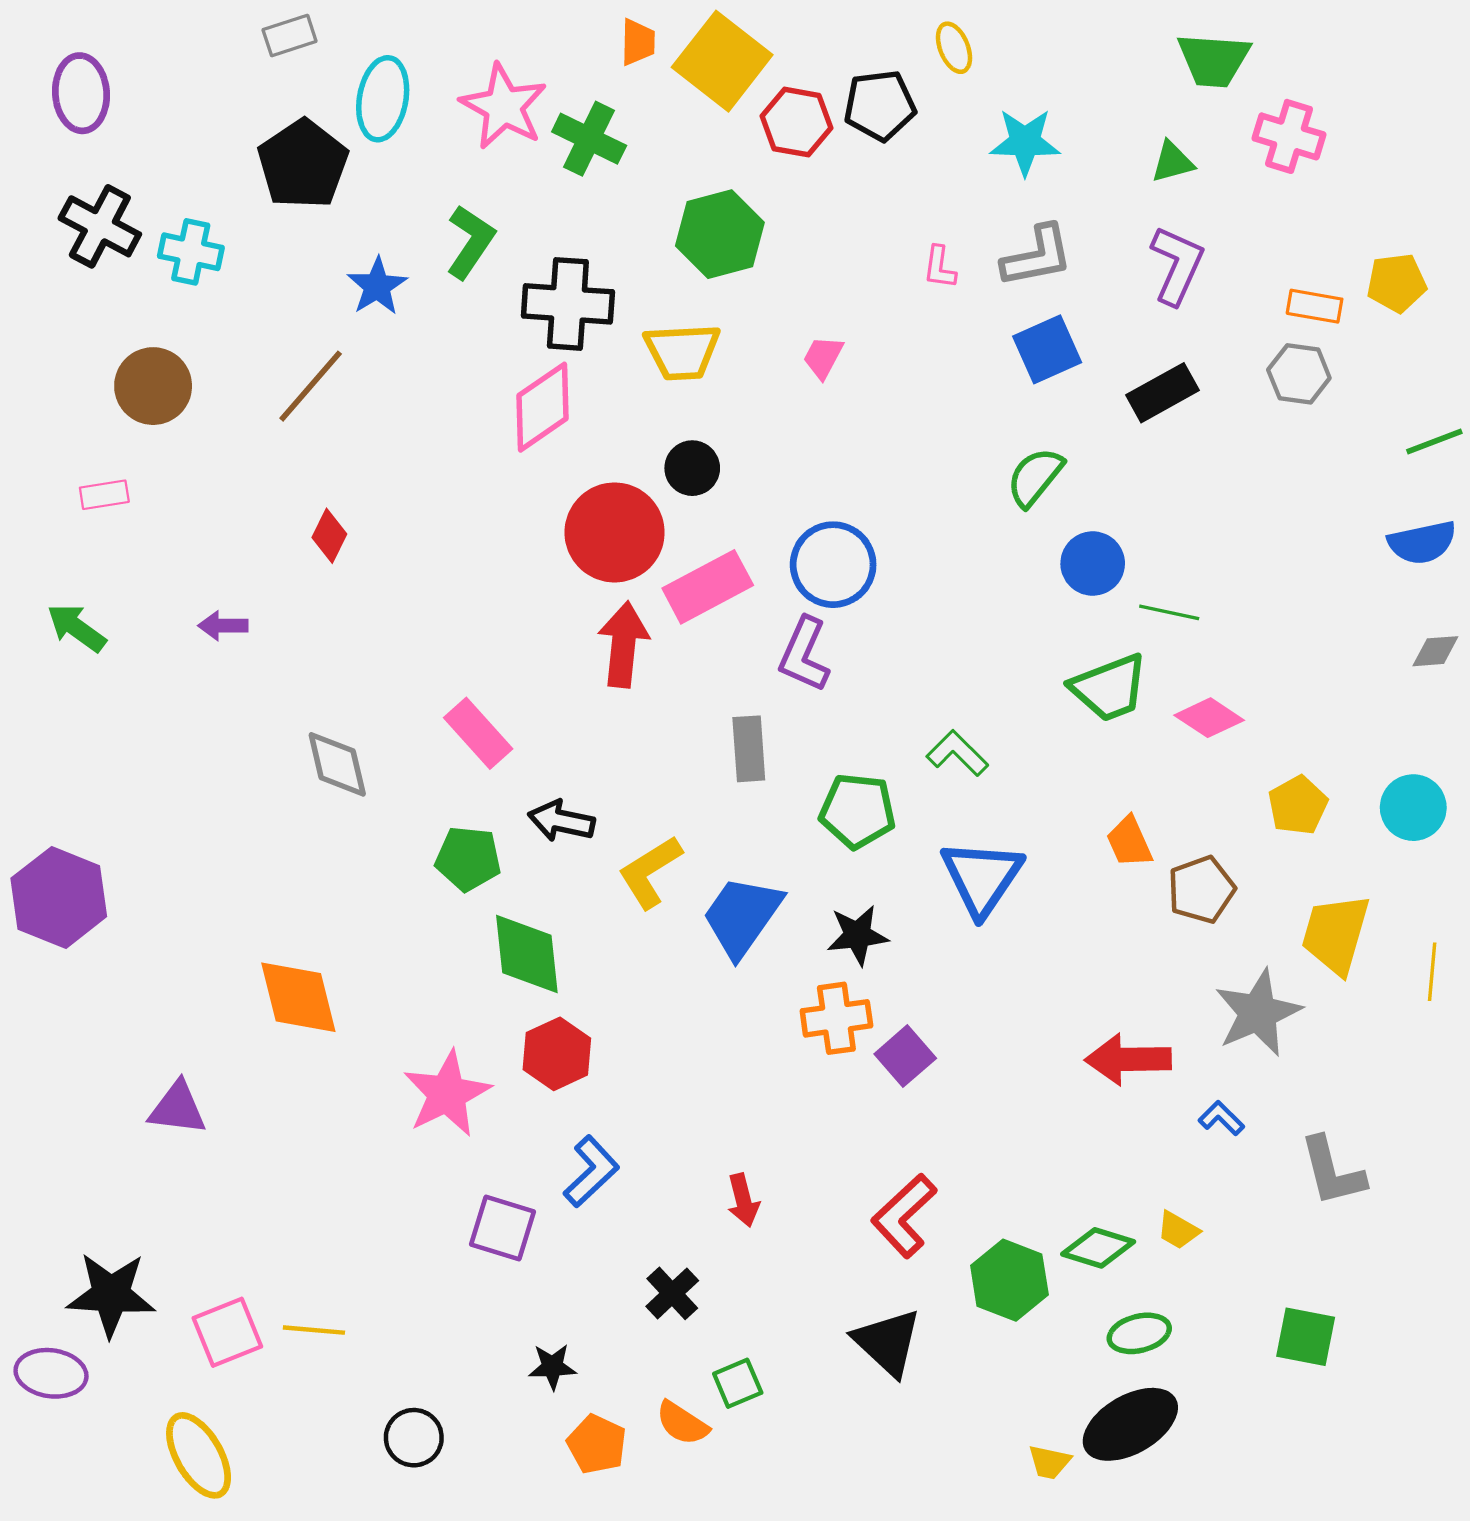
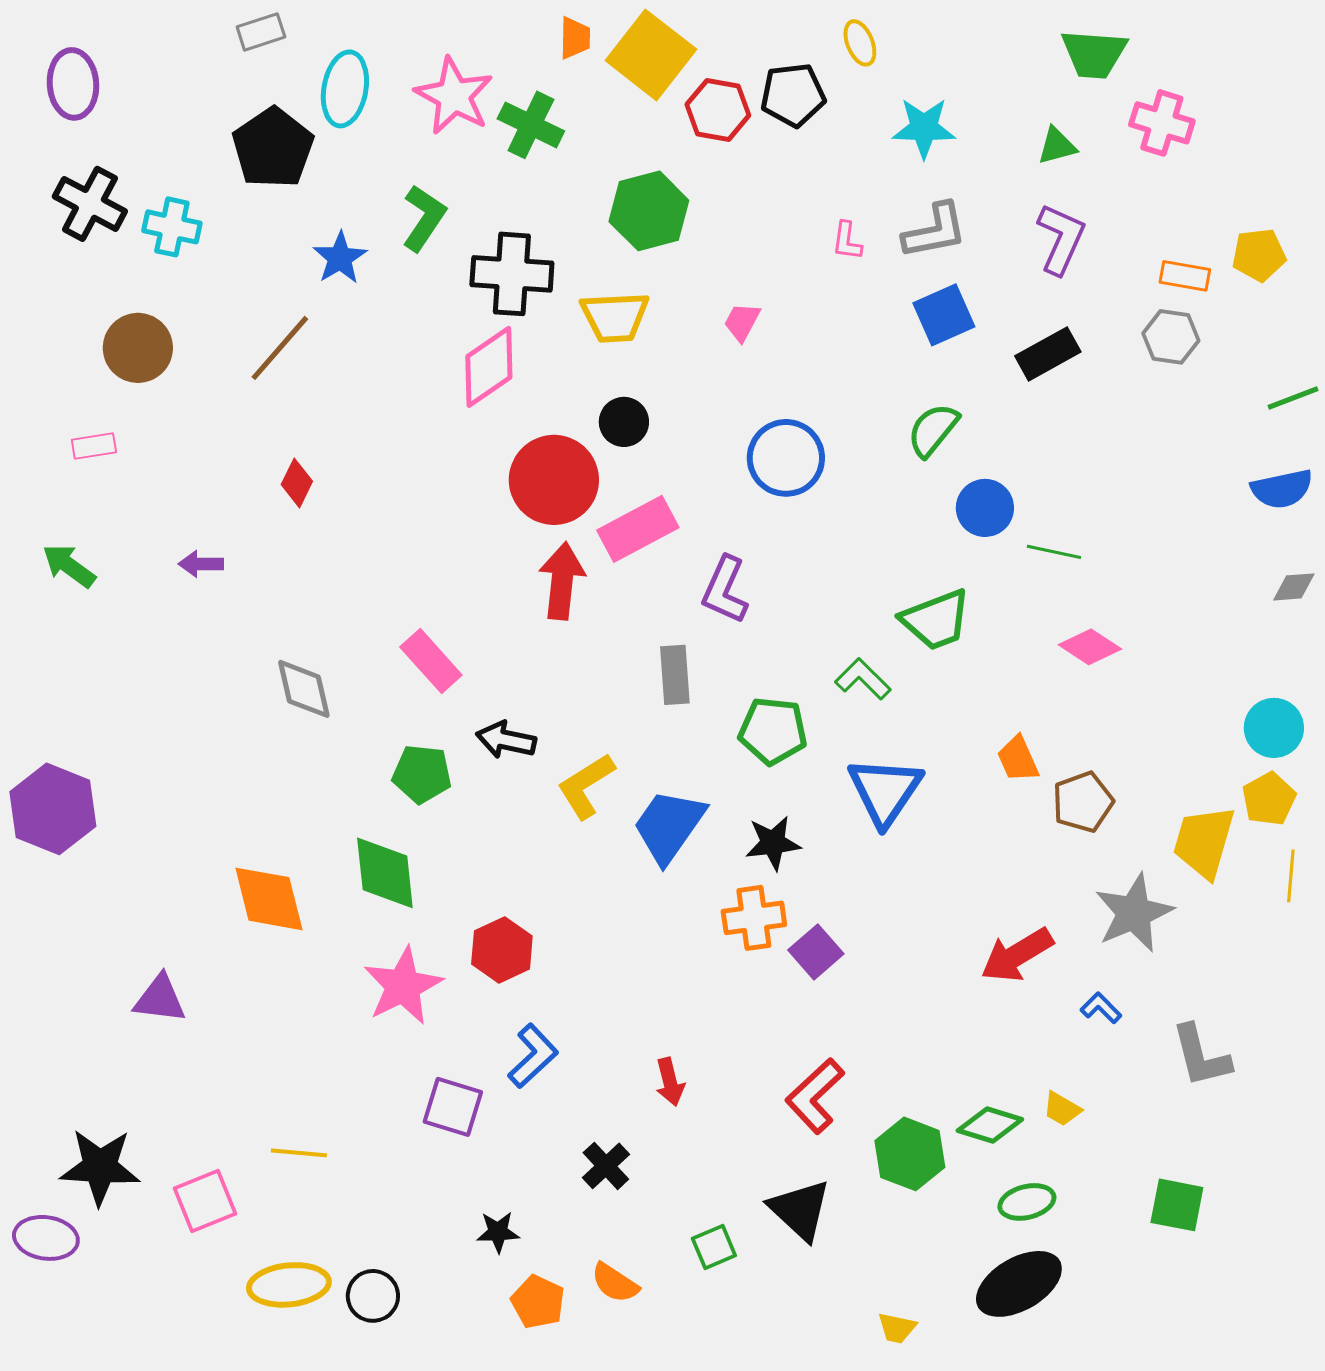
blue circle: (833, 565) -> (786, 458), moved
green trapezoid: (1109, 688) -> (936, 620), moved
yellow pentagon: (1298, 805) -> (1269, 799), moved
green diamond: (527, 954) -> (385, 873), moved
red arrow: (1128, 1059) -> (1017, 955), turned -30
yellow line: (314, 1330) -> (299, 1153), moved
green square: (738, 1383) -> (714, 1247), moved
yellow ellipse: (199, 1455) -> (289, 1285), moved, turned -66
yellow trapezoid: (1049, 1462) -> (897, 1328), moved

